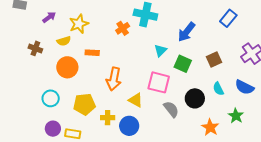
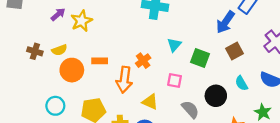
purple arrow: (49, 17) -> (58, 14), moved
orange cross: (123, 28) -> (143, 61), moved
blue arrow: (187, 32) -> (225, 22), moved
yellow semicircle: (64, 41) -> (59, 50), moved
orange rectangle: (92, 53) -> (100, 61), moved
pink square: (159, 82) -> (174, 80), size x0.6

